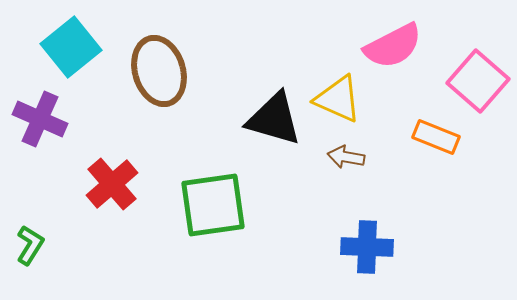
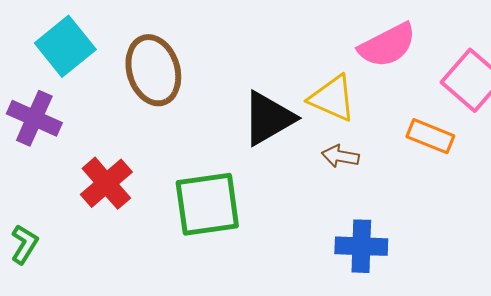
black triangle: (274, 119) -> (268, 118), turned -46

